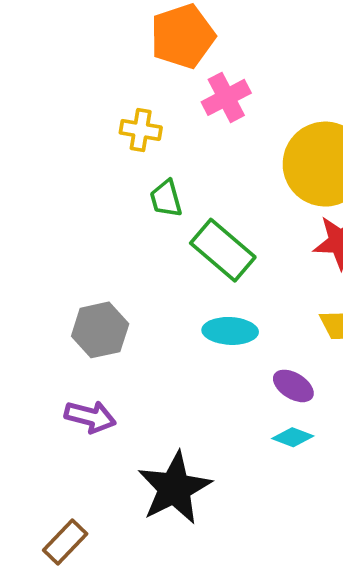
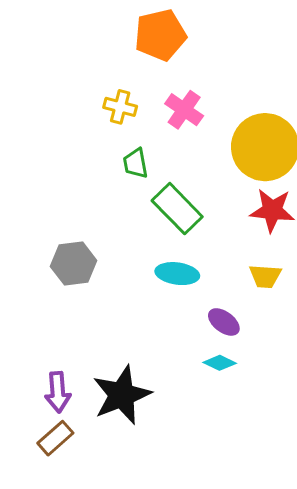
pink cross: (226, 97) -> (184, 110), moved, turned -33
purple arrow: (90, 417) -> (58, 392), moved, turned 66
brown rectangle: (65, 542) -> (55, 438), moved

